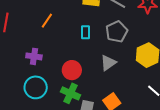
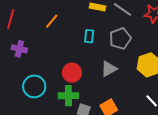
purple cross: (34, 56) -> (19, 49), moved
green cross: (71, 93) -> (68, 96), turned -30

